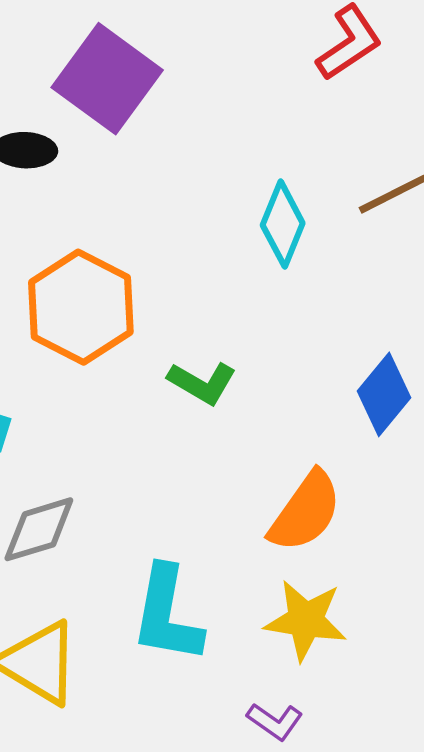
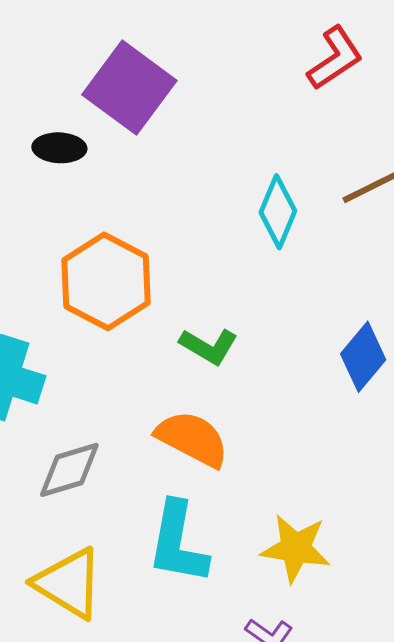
orange semicircle: (305, 512) -> (192, 439), moved, turned -98

